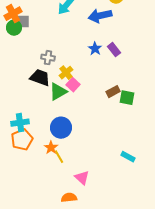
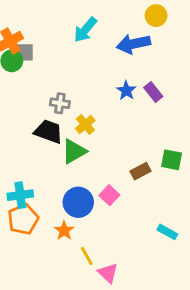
pink square: (73, 85) -> (109, 195), moved
brown rectangle: (113, 92) -> (140, 171), moved
yellow line: (59, 157) -> (87, 256), moved
cyan rectangle: (128, 157) -> (167, 232), moved

